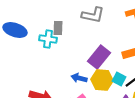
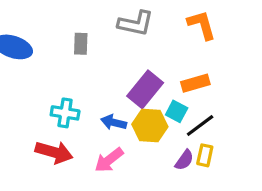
cyan cross: (48, 39) -> (65, 113), moved
cyan square: (119, 79) -> (177, 111), moved

